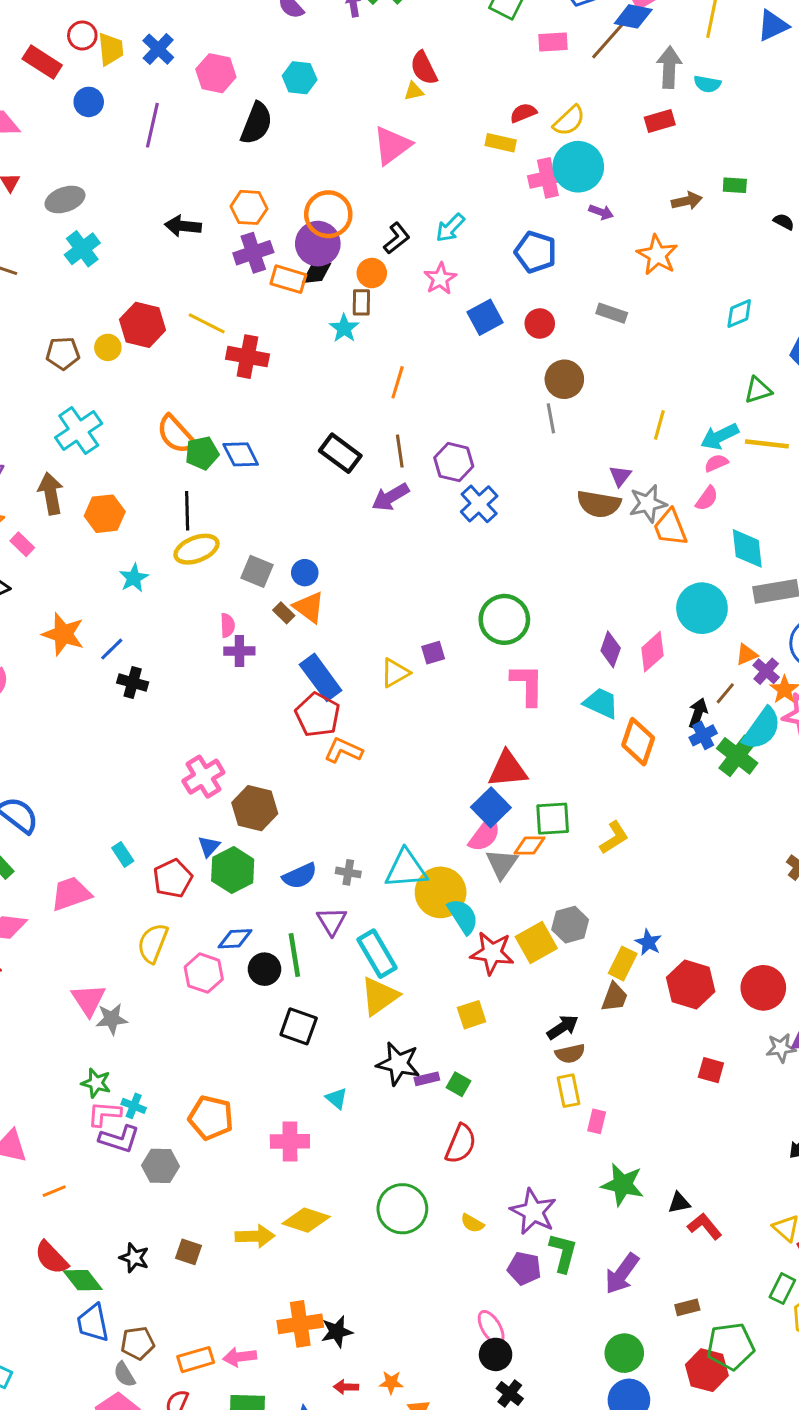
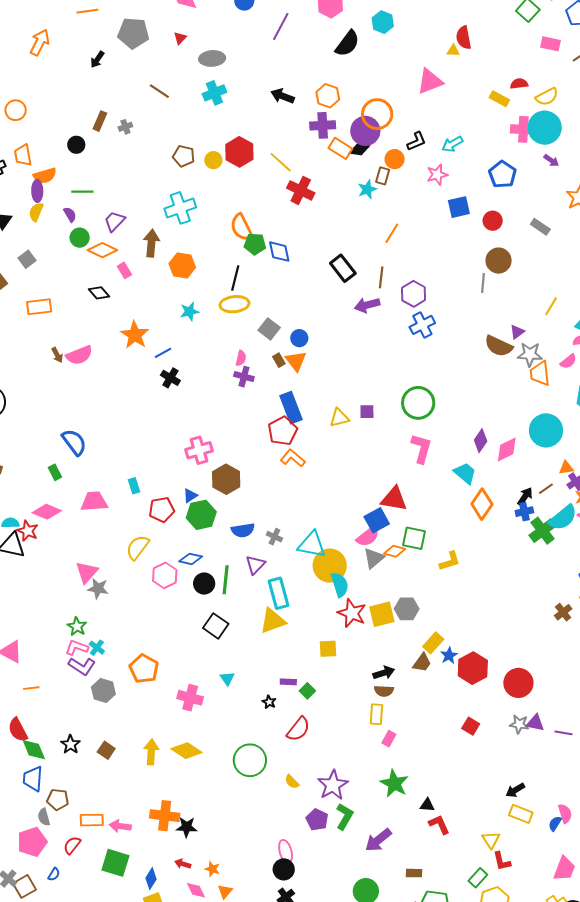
blue star: (648, 942) -> (449, 656), moved
black star: (398, 1064) -> (269, 702), moved, size x0.5
yellow arrow: (255, 1236) -> (151, 752), turned -100

